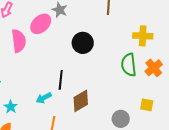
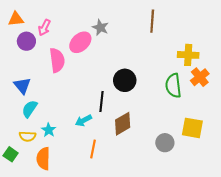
black circle: (83, 43) -> (125, 80), moved
orange cross: (154, 68) -> (200, 77), moved
yellow square: (147, 105) -> (192, 128), size x1.5

